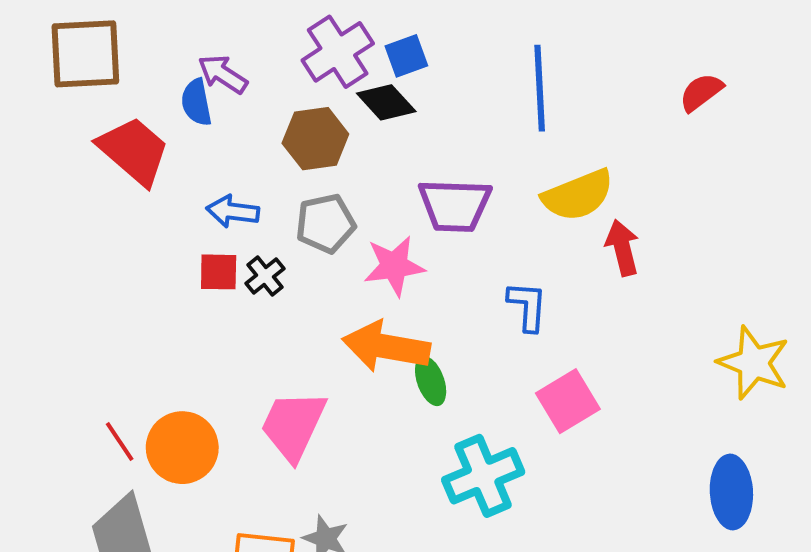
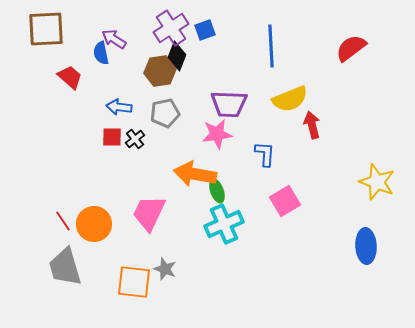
red semicircle: (701, 92) -> (351, 48), size x1.4
black diamond: (386, 102) -> (177, 56), moved, turned 64
red trapezoid: (134, 151) -> (70, 77), size x0.7
pink star: (394, 266) -> (217, 134), moved
cyan cross: (483, 476) -> (224, 224), moved

